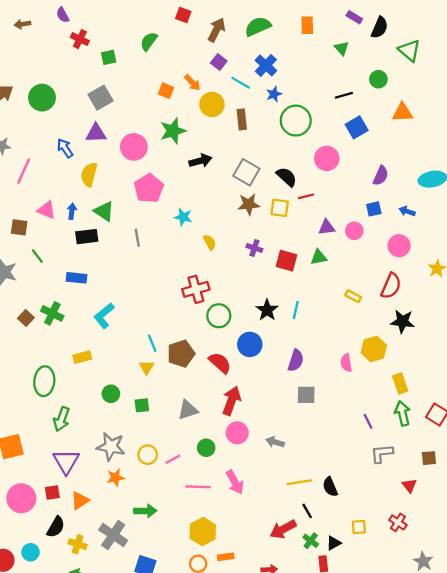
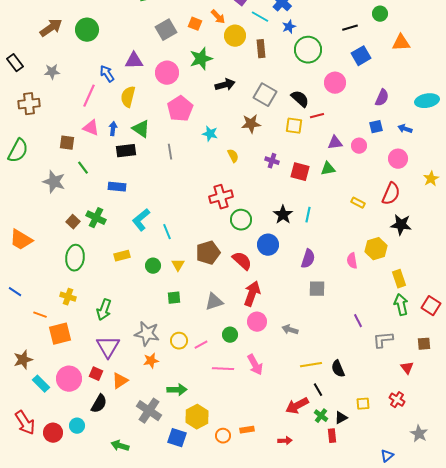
gray square: (101, 98) -> (166, 30), moved
pink line: (24, 171) -> (89, 96), moved
brown star: (249, 204) -> (251, 124), moved
cyan line: (152, 343) -> (167, 232), moved
green ellipse: (44, 381) -> (75, 258), moved
green circle: (111, 394) -> (153, 266), moved
purple line: (368, 421) -> (358, 321), moved
red square: (52, 493) -> (96, 374), turned 32
yellow hexagon: (203, 532) -> (197, 417), moved
yellow cross: (78, 544) -> (68, 297), moved

